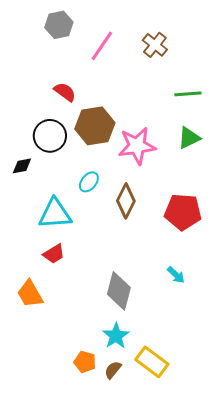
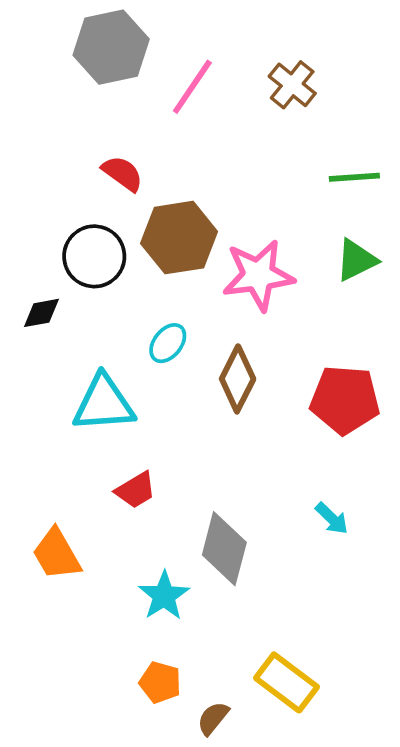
gray hexagon: (59, 25) -> (111, 47), size x1.4
red trapezoid: (54, 254) -> (136, 490), moved
cyan star: (116, 336) -> (164, 596), moved
brown semicircle: (113, 370) -> (213, 718), moved

